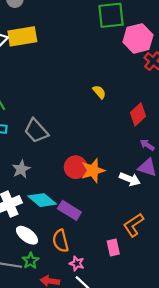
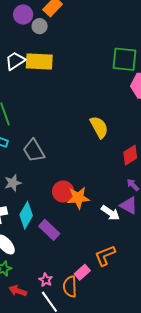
yellow semicircle: (99, 92) -> (99, 127), size x1.6
cyan diamond: (42, 200) -> (26, 215), turned 68
orange semicircle: (60, 241) -> (70, 287), moved
pink rectangle: (113, 248) -> (82, 272), turned 49

